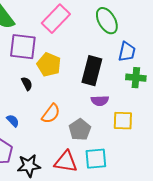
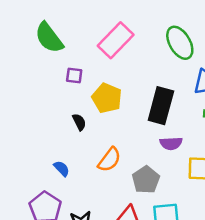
purple square: (23, 47) -> (74, 75), size x0.5

